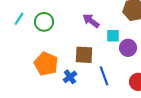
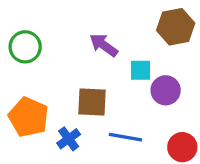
blue line: (104, 76) -> (125, 137), turned -60

